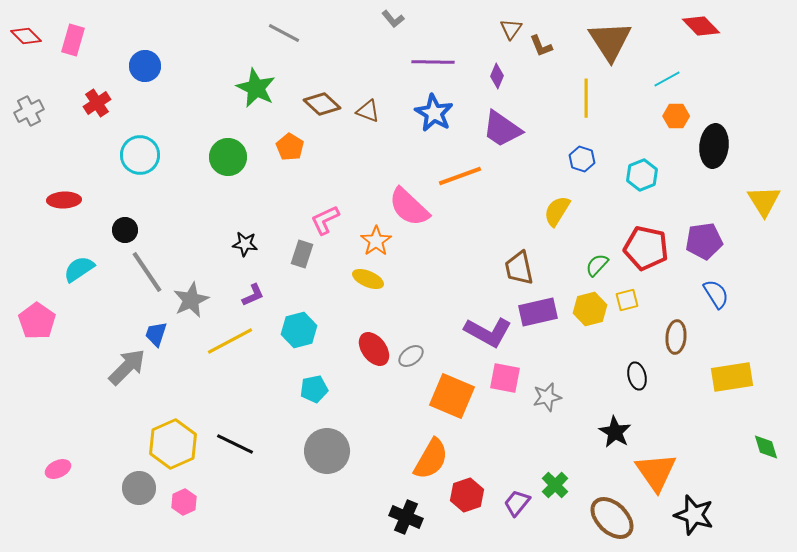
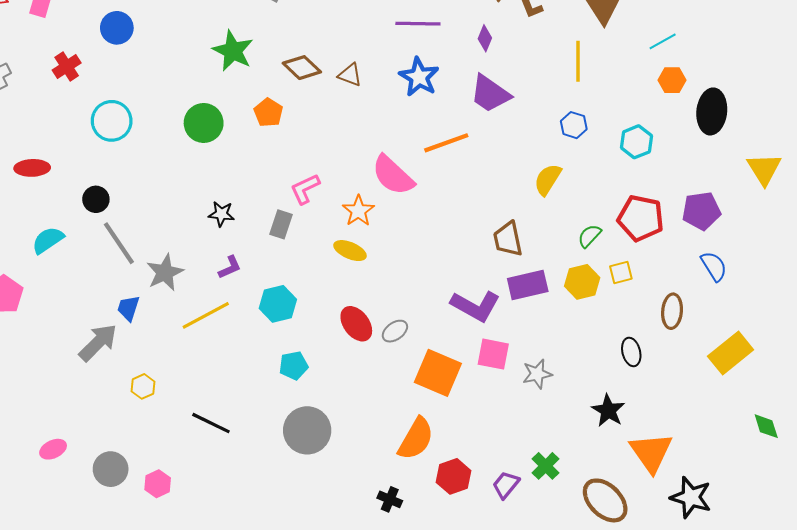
yellow rectangle: (732, 377) -> (731, 353), turned -30
yellow hexagon: (173, 444) -> (143, 386), moved, size x0.5
pink ellipse: (58, 469) -> (53, 449), moved
black cross: (406, 517) -> (390, 499), size x0.7

